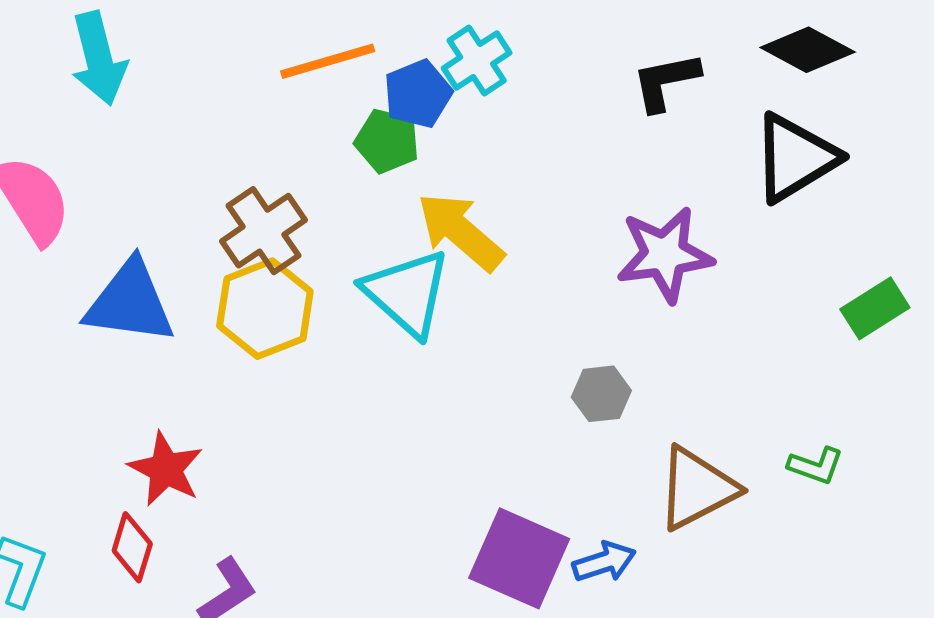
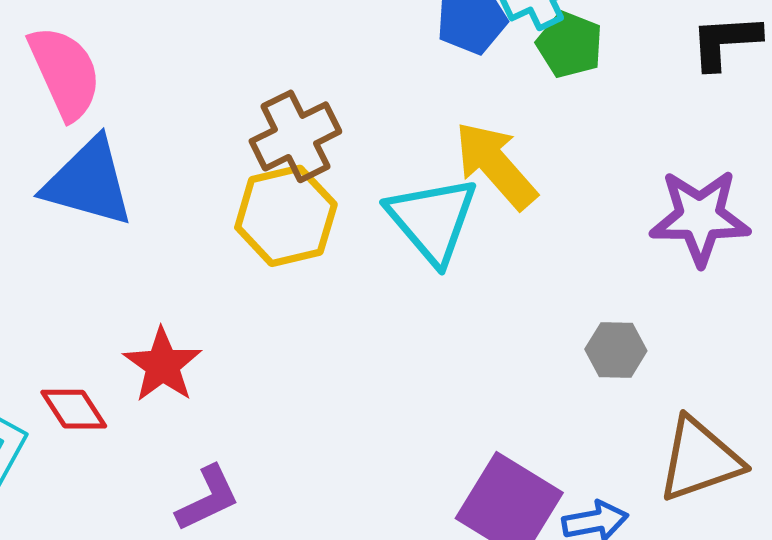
green pentagon: (387, 141) -> (570, 45), moved
blue triangle: (130, 302) -> (89, 182), moved
red diamond: (132, 547) -> (74, 409), moved, turned -58

